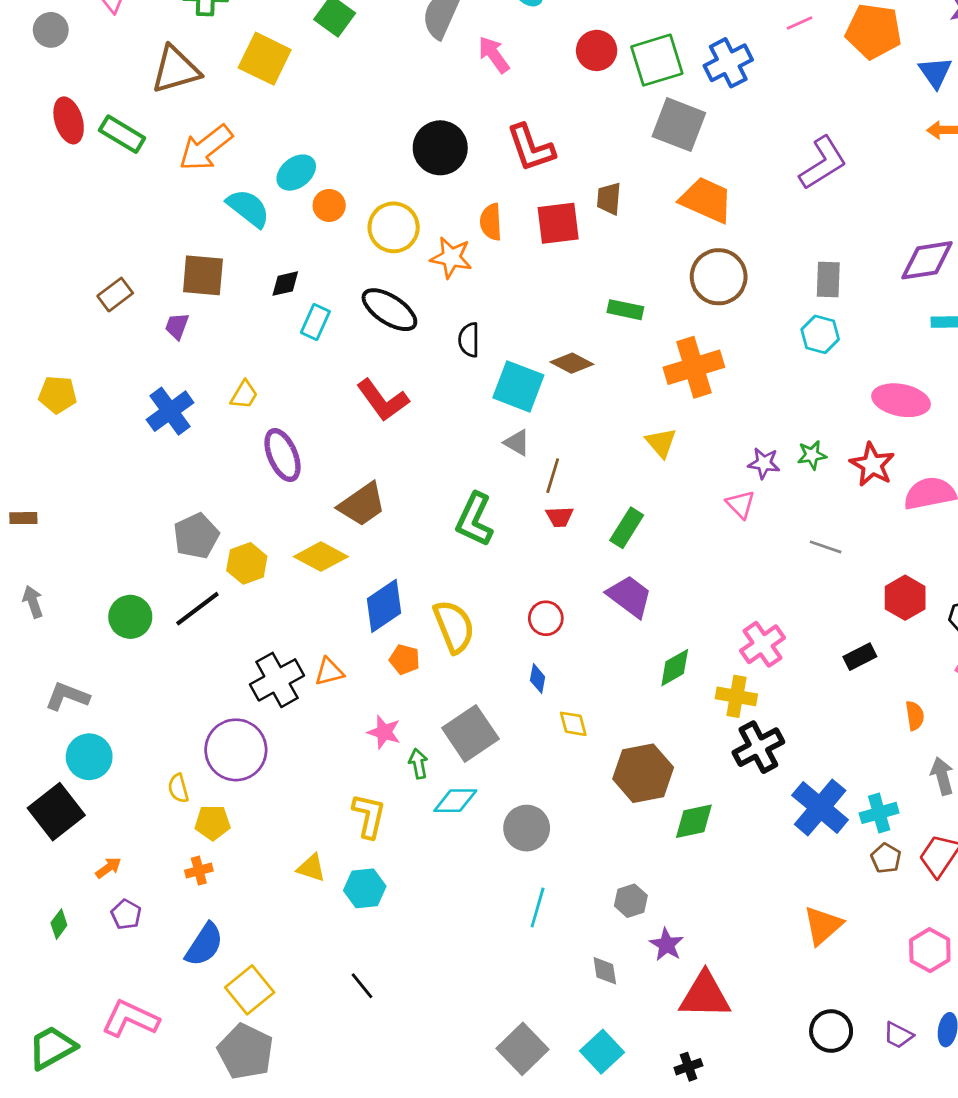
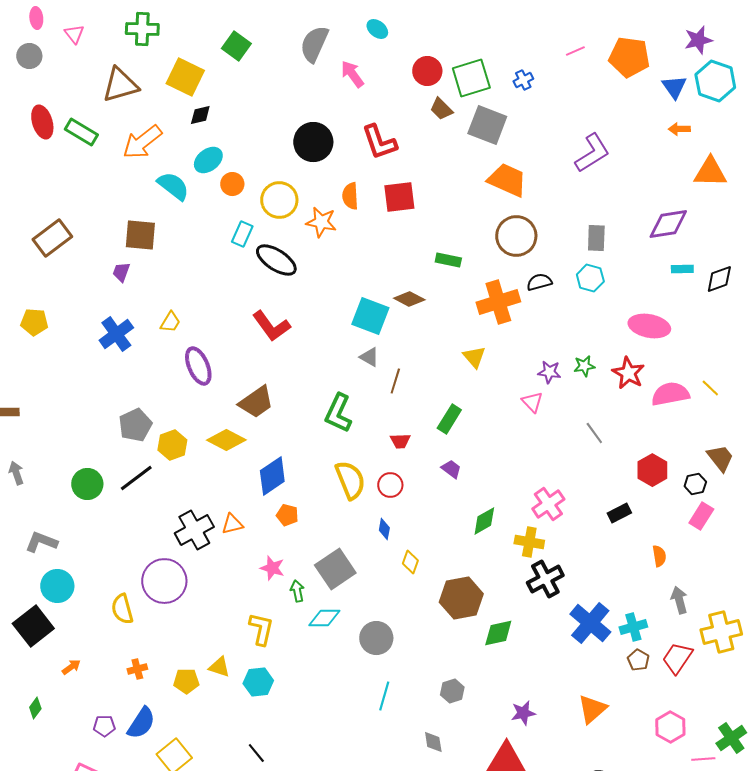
blue cross: (728, 63) -> (523, 80), size x0.6
brown trapezoid: (609, 199) -> (441, 109), moved, turned -50
black diamond: (285, 284) -> (200, 115), moved
brown rectangle: (115, 295) -> (52, 238), moved, size x1.5
cyan rectangle: (315, 322) -> (242, 234), moved
black semicircle: (469, 340) -> (539, 282), moved, turned 75
red trapezoid: (560, 517) -> (400, 441), moved
gray line: (826, 547) -> (594, 433), turned 35
purple trapezoid: (629, 596) -> (451, 469), size x0.6
yellow semicircle: (454, 626) -> (350, 480), moved
yellow diamond: (573, 724) -> (410, 562), turned 35
yellow semicircle: (178, 788) -> (122, 609), size x1.4
yellow pentagon: (213, 823) -> (186, 681), moved
purple pentagon: (126, 914) -> (104, 726), moved, turned -30
purple star: (666, 945) -> (523, 713), moved, turned 30

